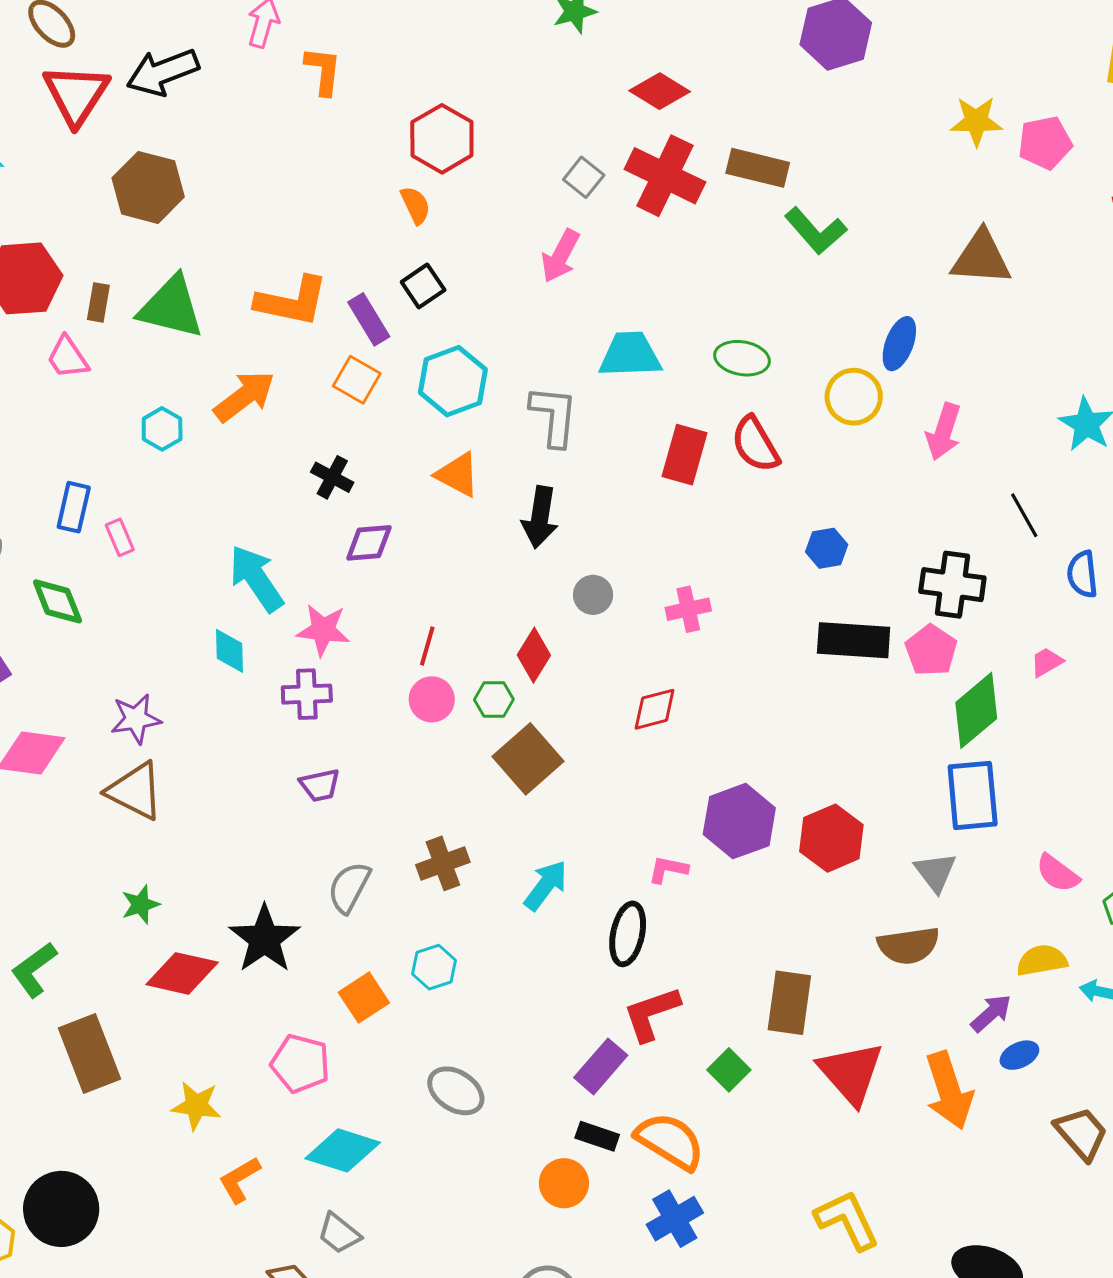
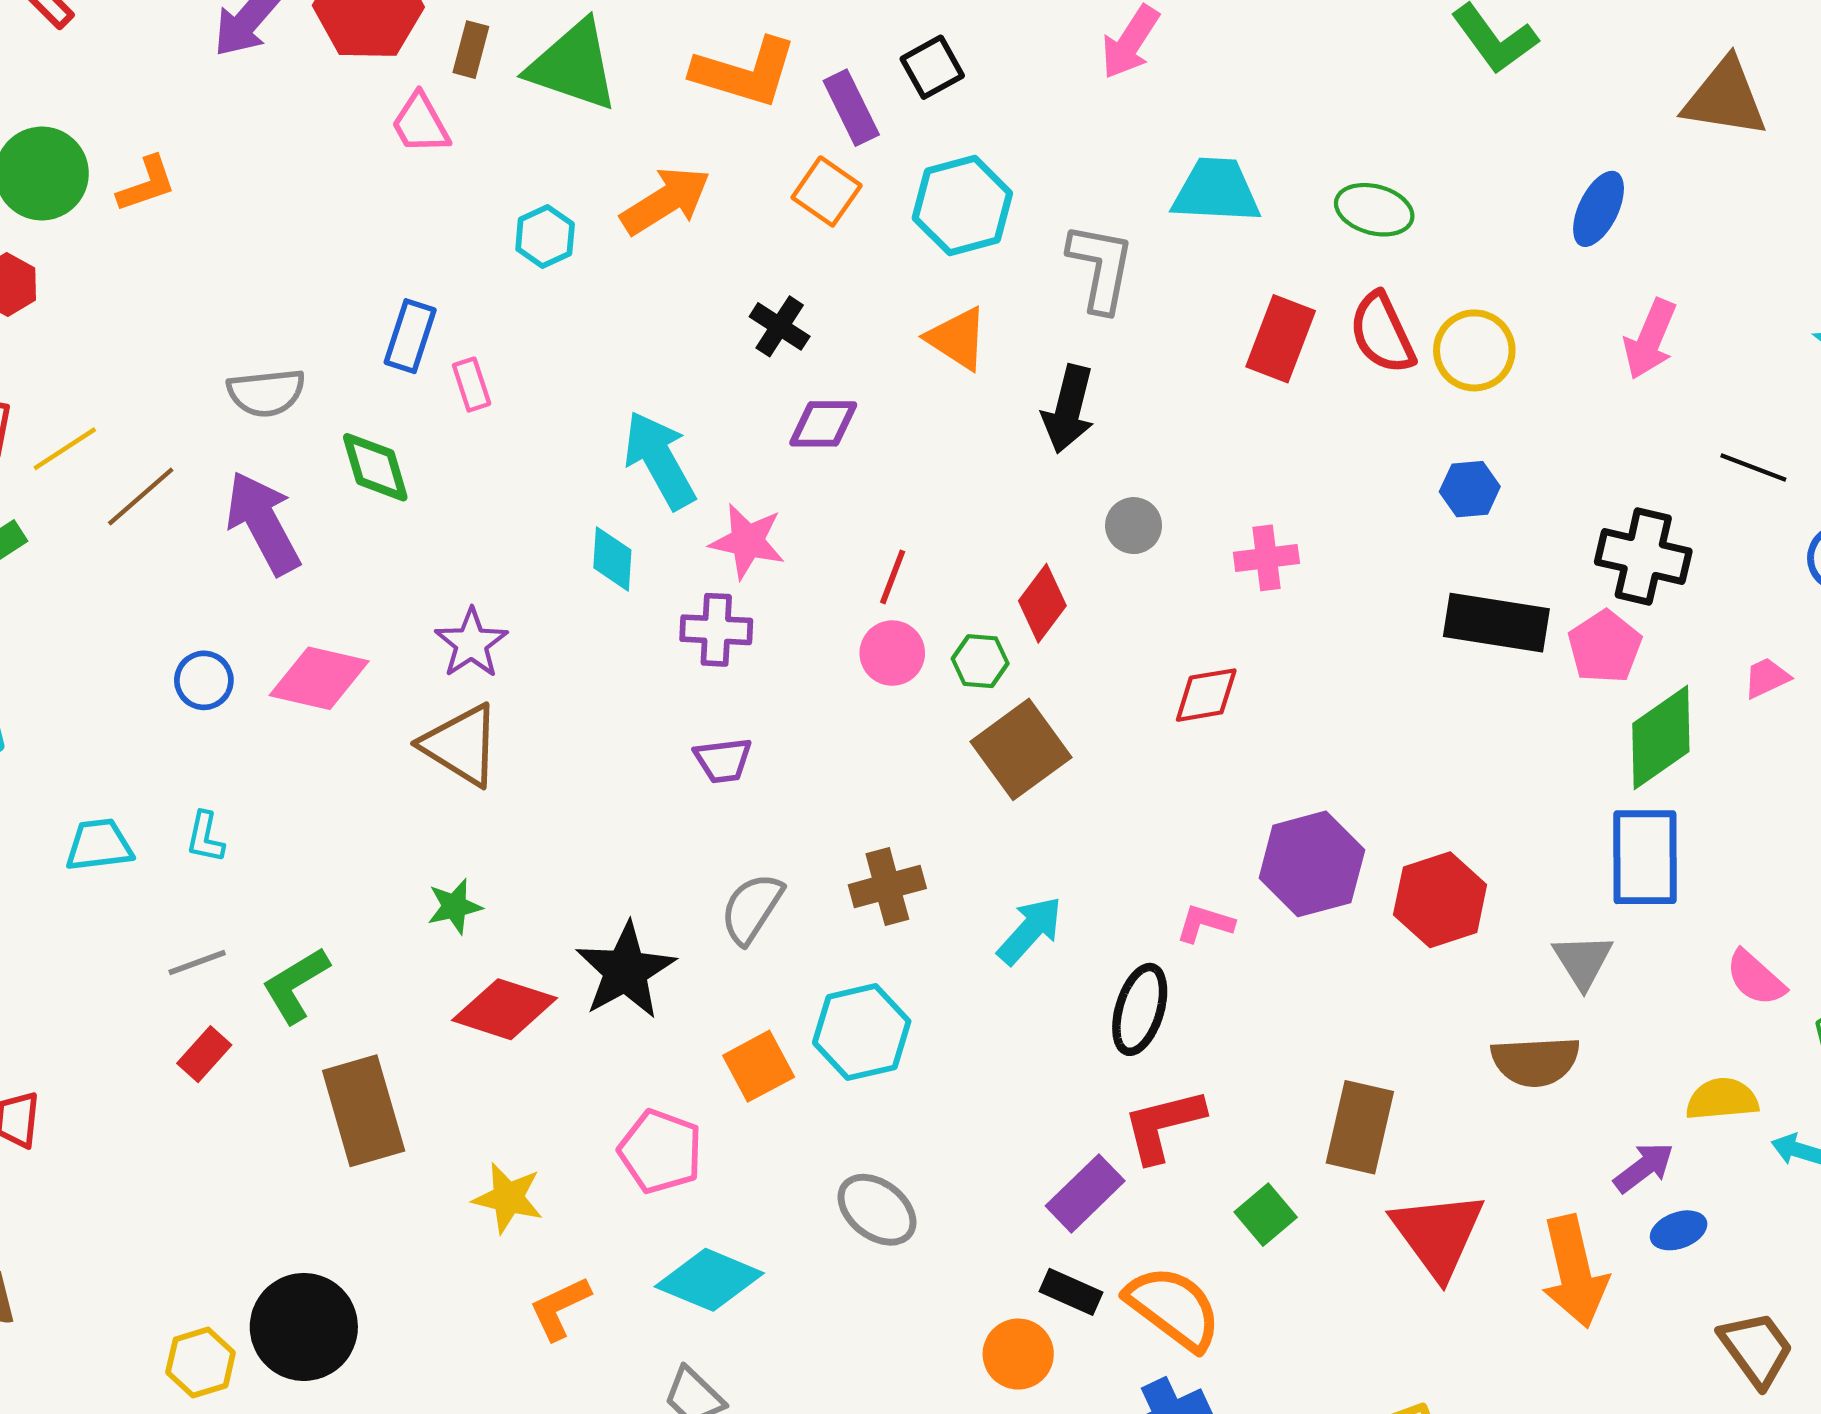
yellow circle: (854, 397) -> (1474, 350), moved
black line: (1024, 515) -> (1753, 467), turned -45
purple star: (136, 719) -> (471, 643), turned -30
cyan hexagon: (434, 967) -> (862, 1032), size x1.5

